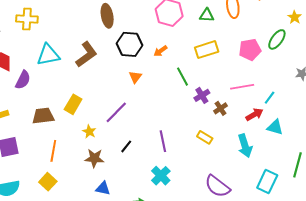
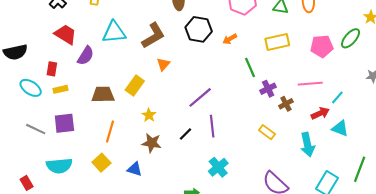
orange triangle: (135, 77) -> (163, 64), moved
purple line: (116, 112) -> (200, 97), moved
purple line: (163, 141) -> (212, 126), moved
blue triangle: (103, 188) -> (135, 169), moved

